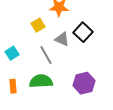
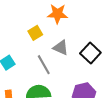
black square: (83, 32) -> (90, 53), moved

